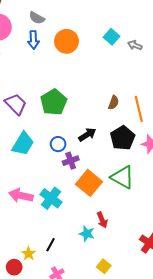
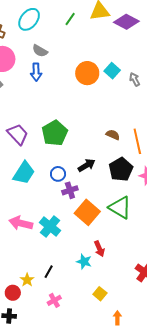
orange circle: (66, 41) -> (87, 73), moved
gray arrow: (135, 45) -> (135, 79), turned 40
brown semicircle: (114, 103) -> (113, 135), turned -88

